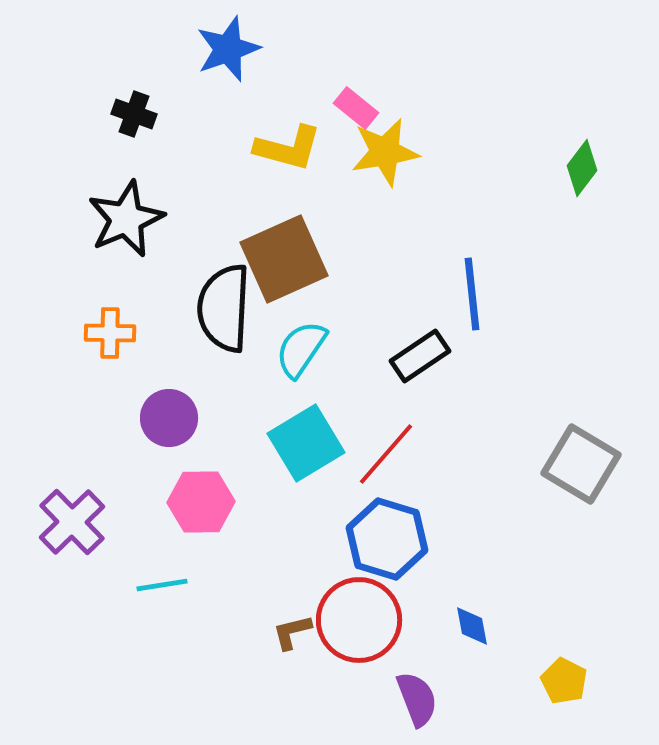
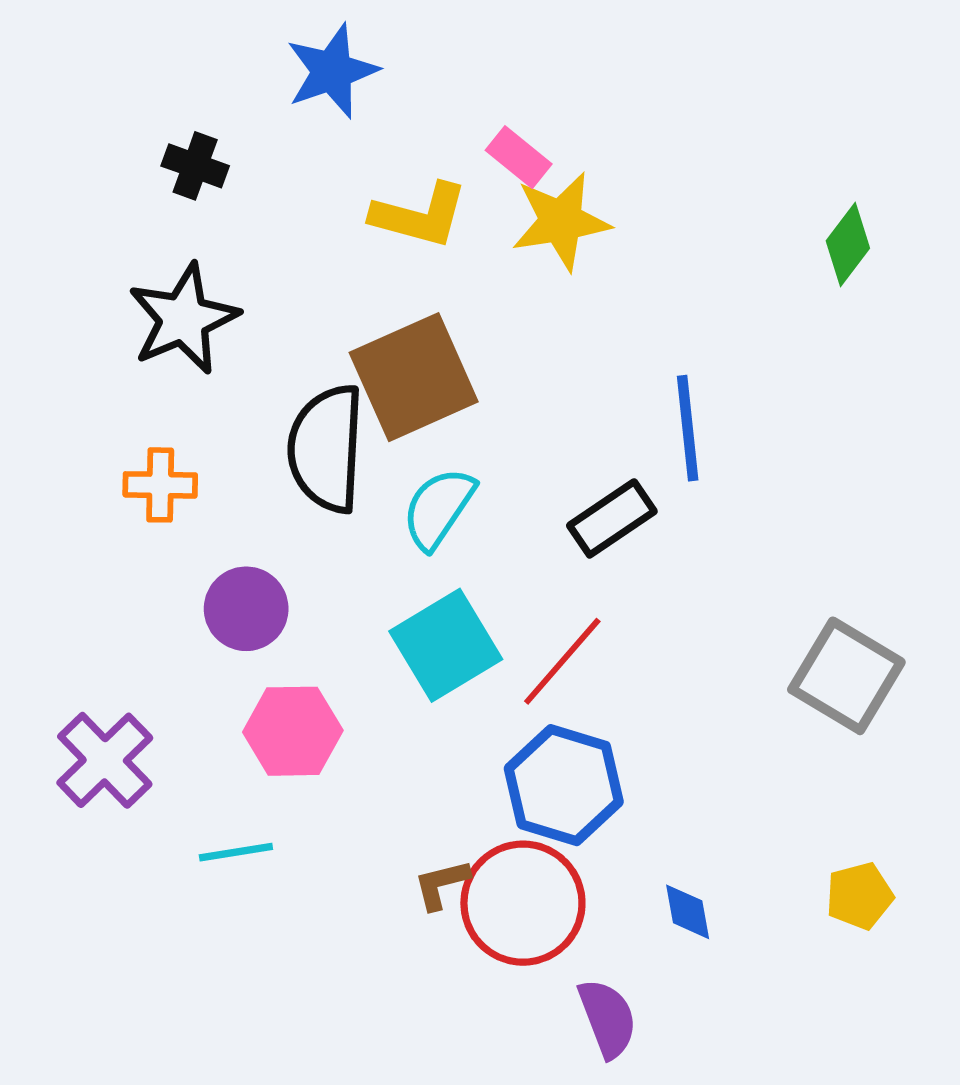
brown L-shape: (292, 632) -> (441, 884), moved
yellow pentagon: (564, 681) -> (860, 896), moved, turned 30

